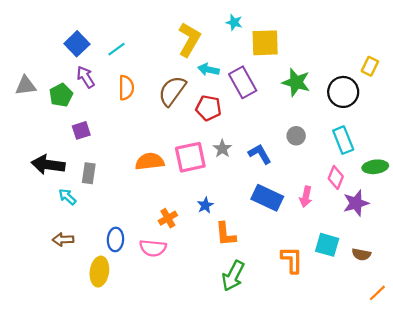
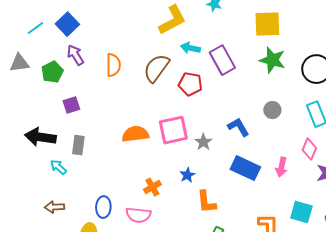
yellow L-shape: (189, 40) -> (172, 20), turned 32
yellow square: (265, 43) -> (267, 24), moved
cyan line: (117, 49) -> (35, 28), moved
gray star: (222, 149) -> (203, 142), moved

